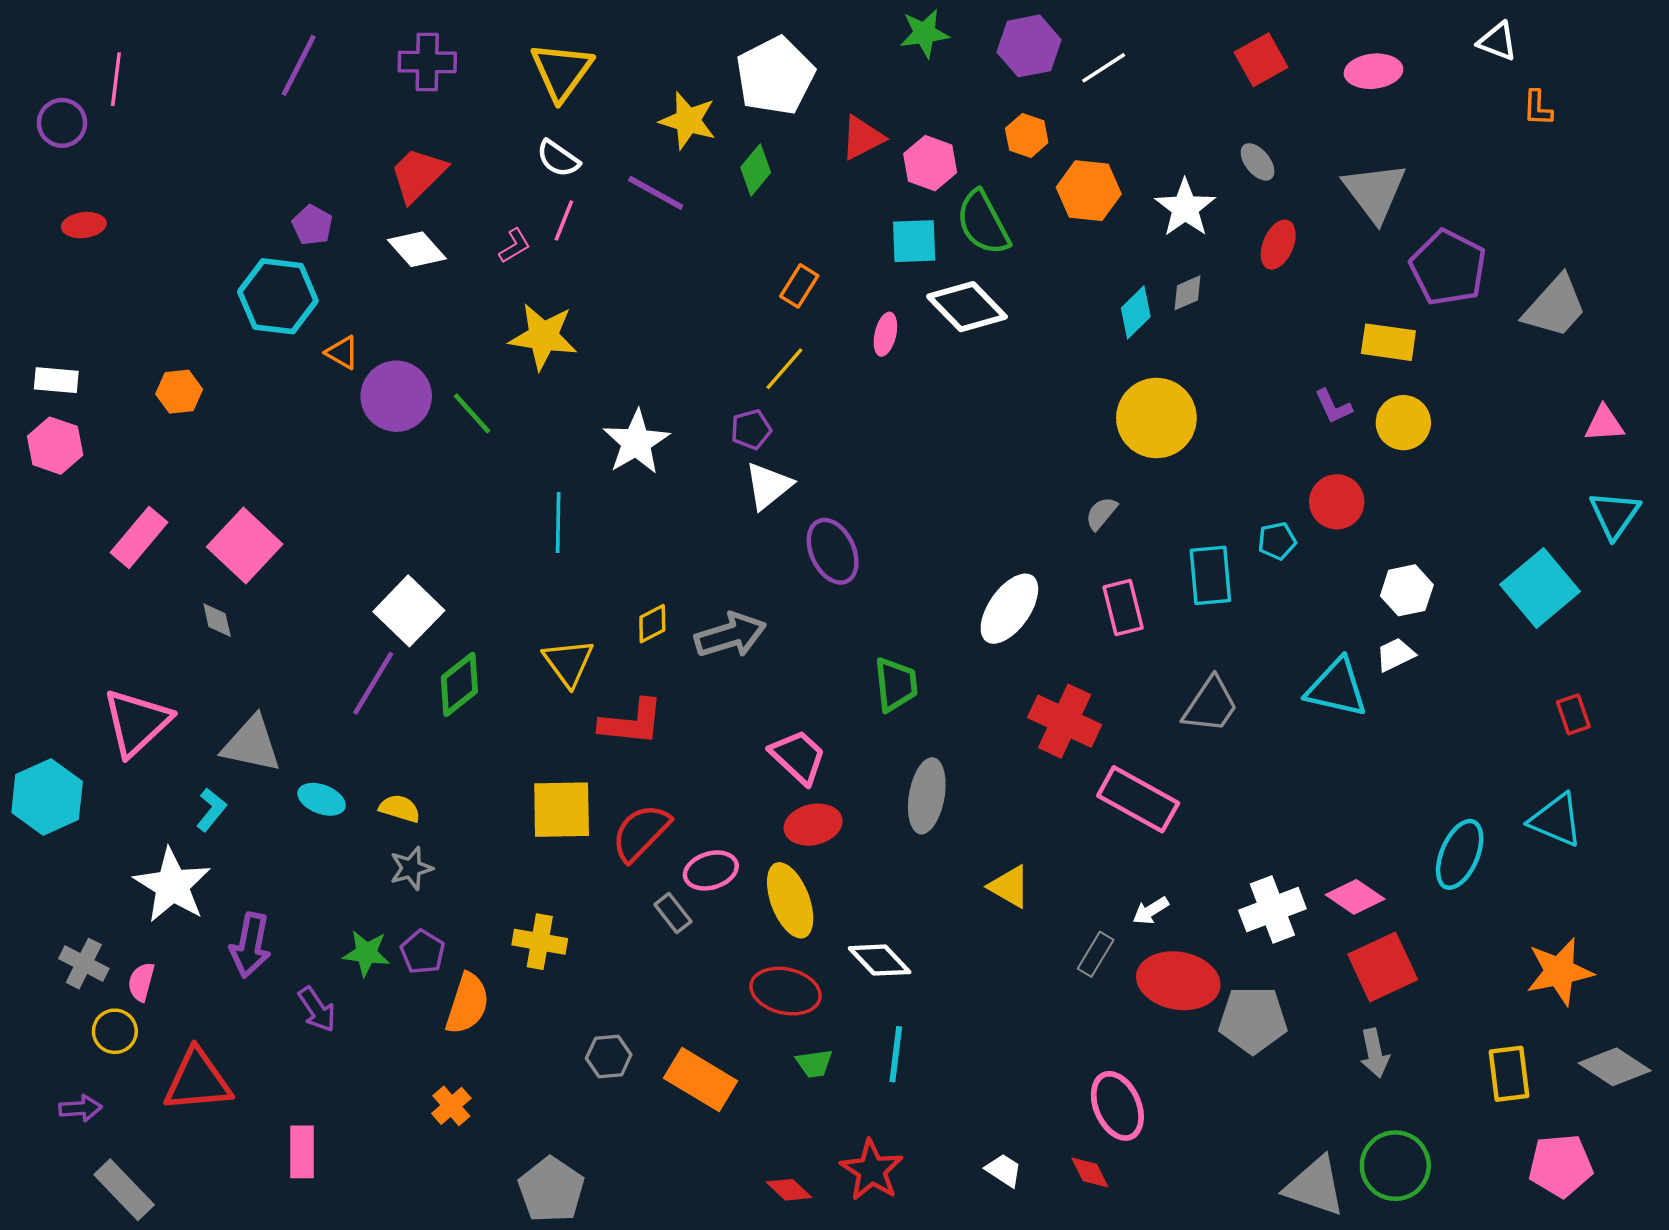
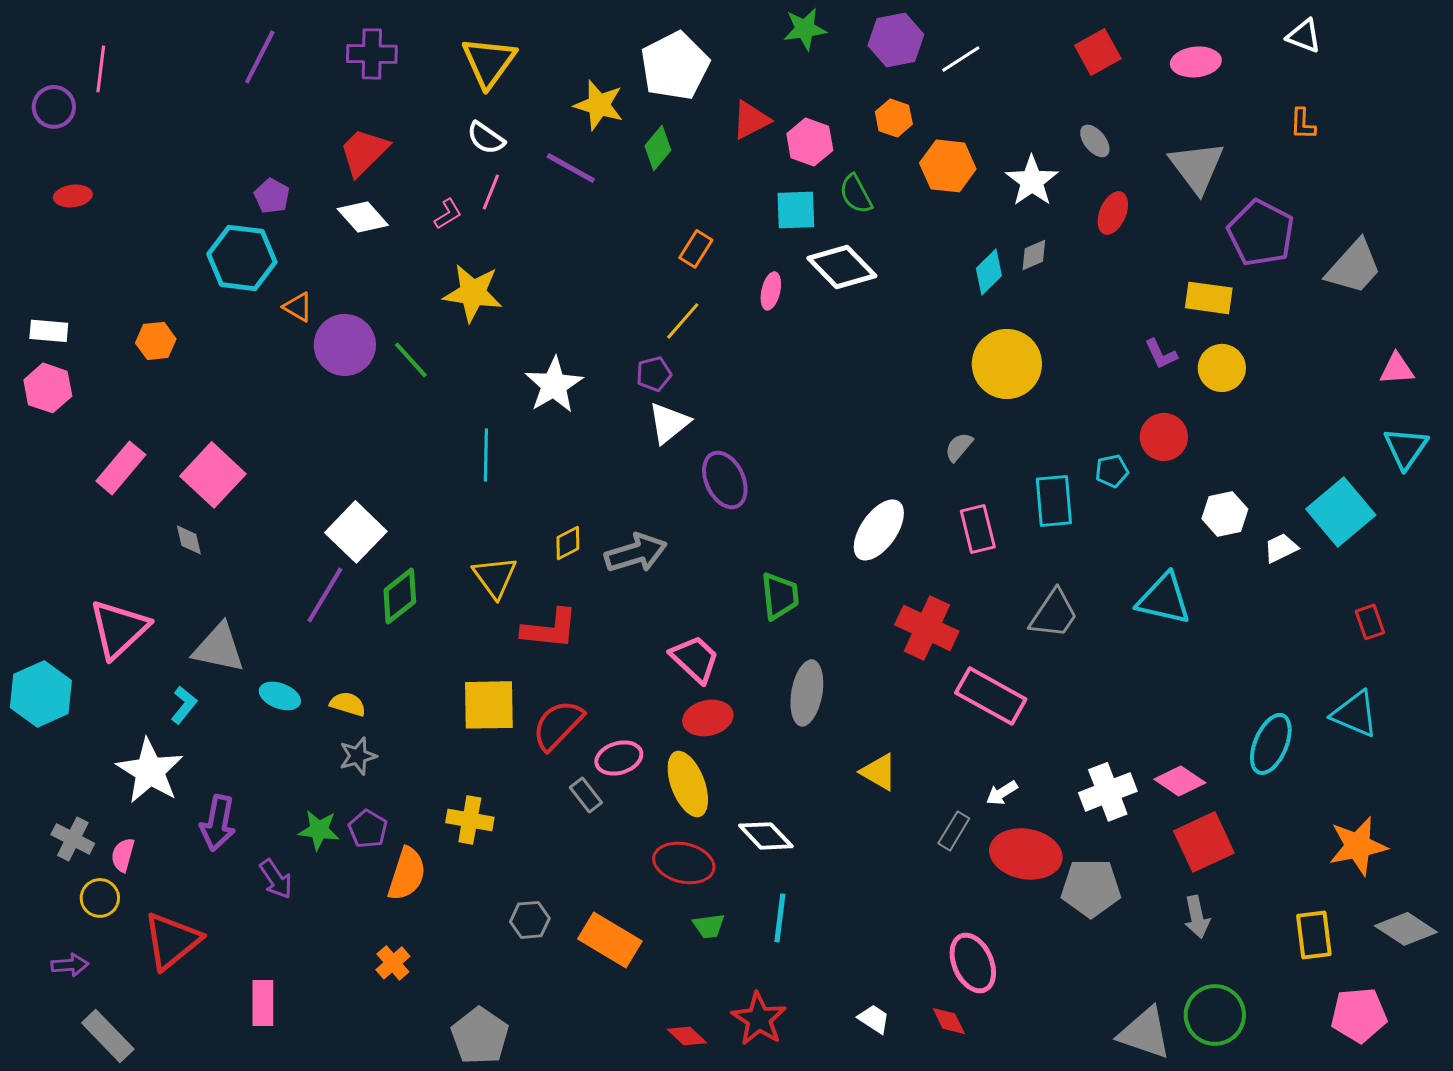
orange L-shape: (1538, 108) -> (1303, 124), moved
green semicircle: (983, 223) -> (856, 194), size x0.7
white trapezoid: (1395, 655) -> (1281, 548), moved
red triangle: (198, 1081) -> (172, 941), turned -34

